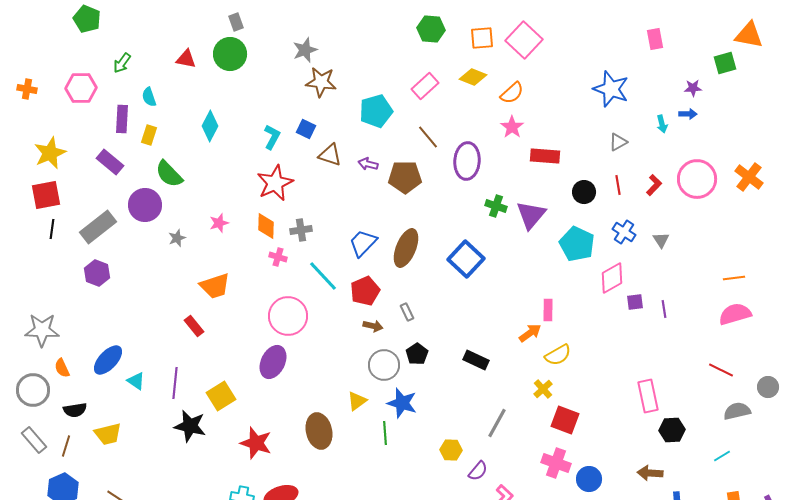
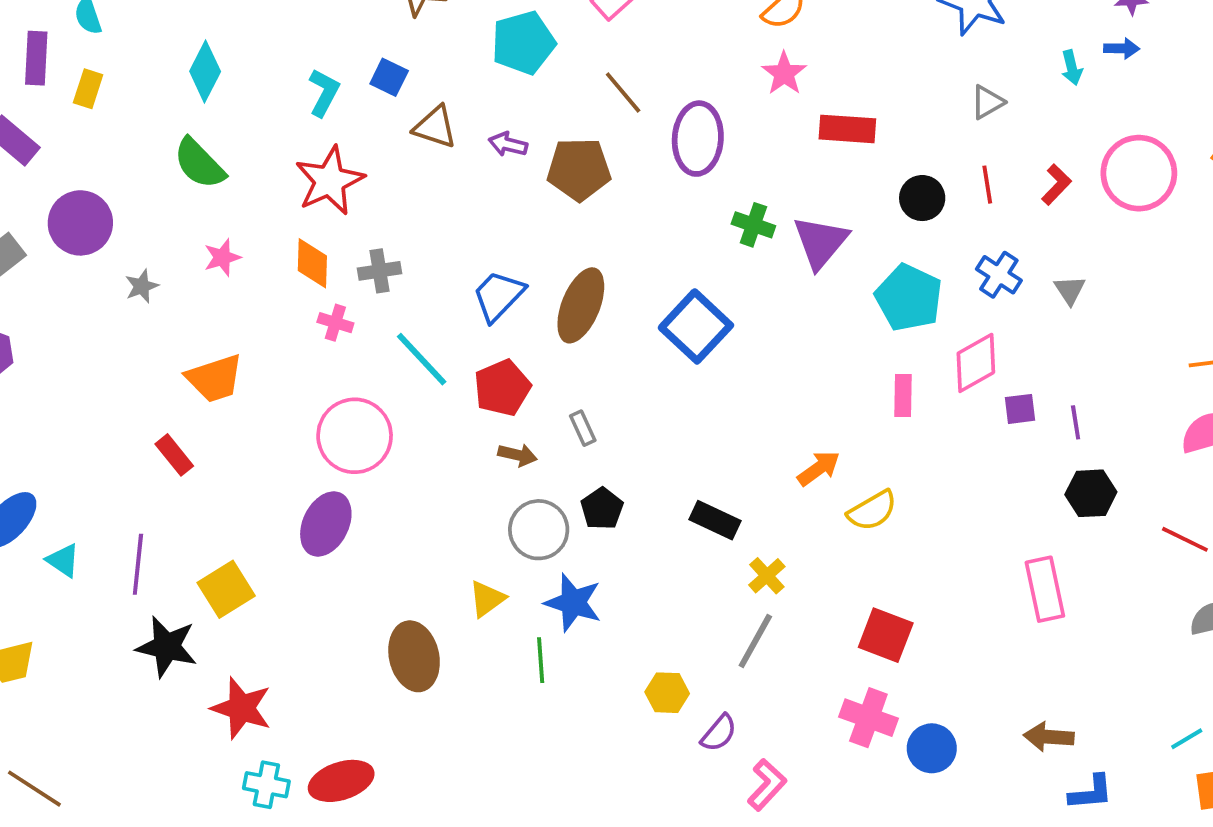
green semicircle: (169, 174) -> (199, 163), moved
pink rectangle: (548, 310) -> (903, 396), moved
yellow cross: (543, 389) -> (767, 576), moved
black hexagon: (672, 430) -> (1091, 493), moved
red star: (256, 443) -> (241, 708), moved
cyan line: (722, 456) -> (1187, 739), moved

